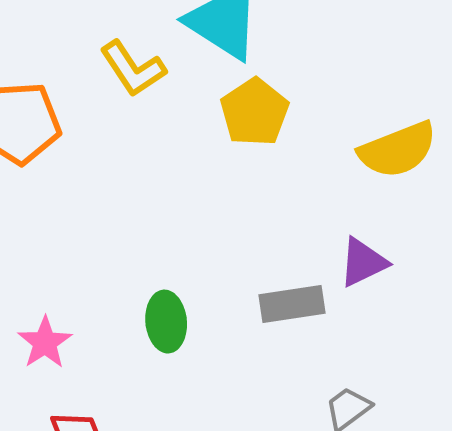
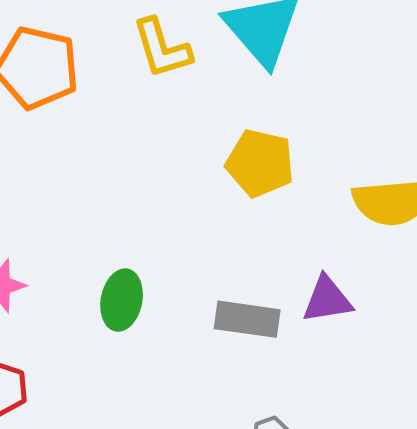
yellow pentagon: (255, 112) -> (260, 163), moved, turned 30

